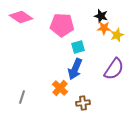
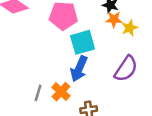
cyan square: (78, 47) -> (83, 42), size x1.5
gray line: (22, 97) -> (38, 93), moved

